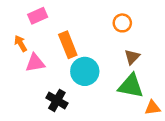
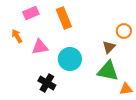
orange circle: (122, 23) -> (124, 31), moved
orange rectangle: (68, 45) -> (64, 18), moved
pink triangle: (35, 63) -> (40, 47), moved

